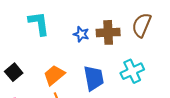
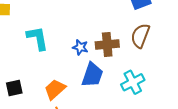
black square: (14, 72) -> (14, 88), turned 30
blue trapezoid: (94, 78) -> (92, 75), moved, turned 32

